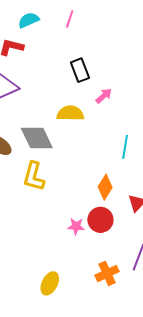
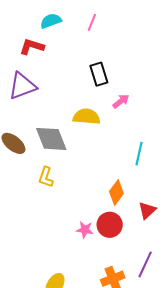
yellow L-shape: (34, 176) -> (46, 177), size x0.7

